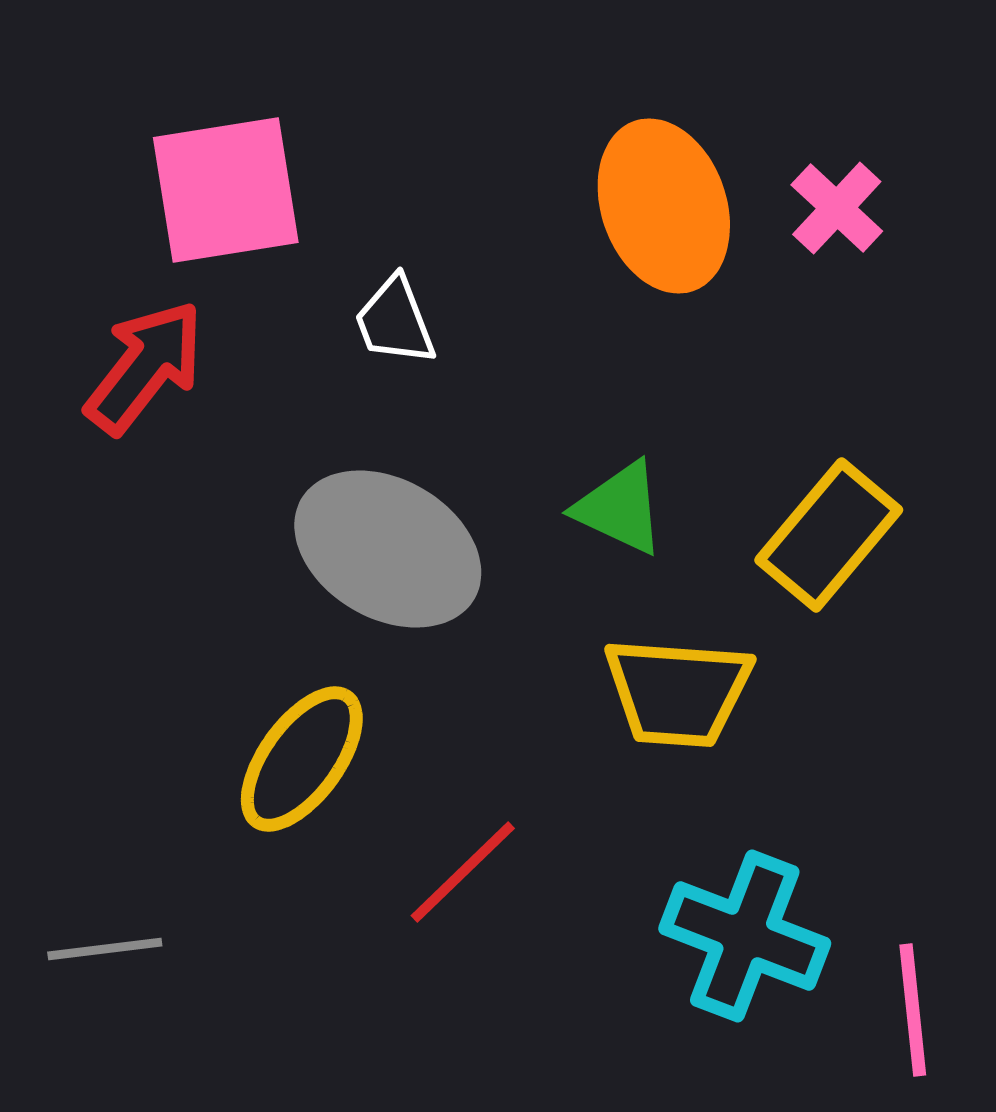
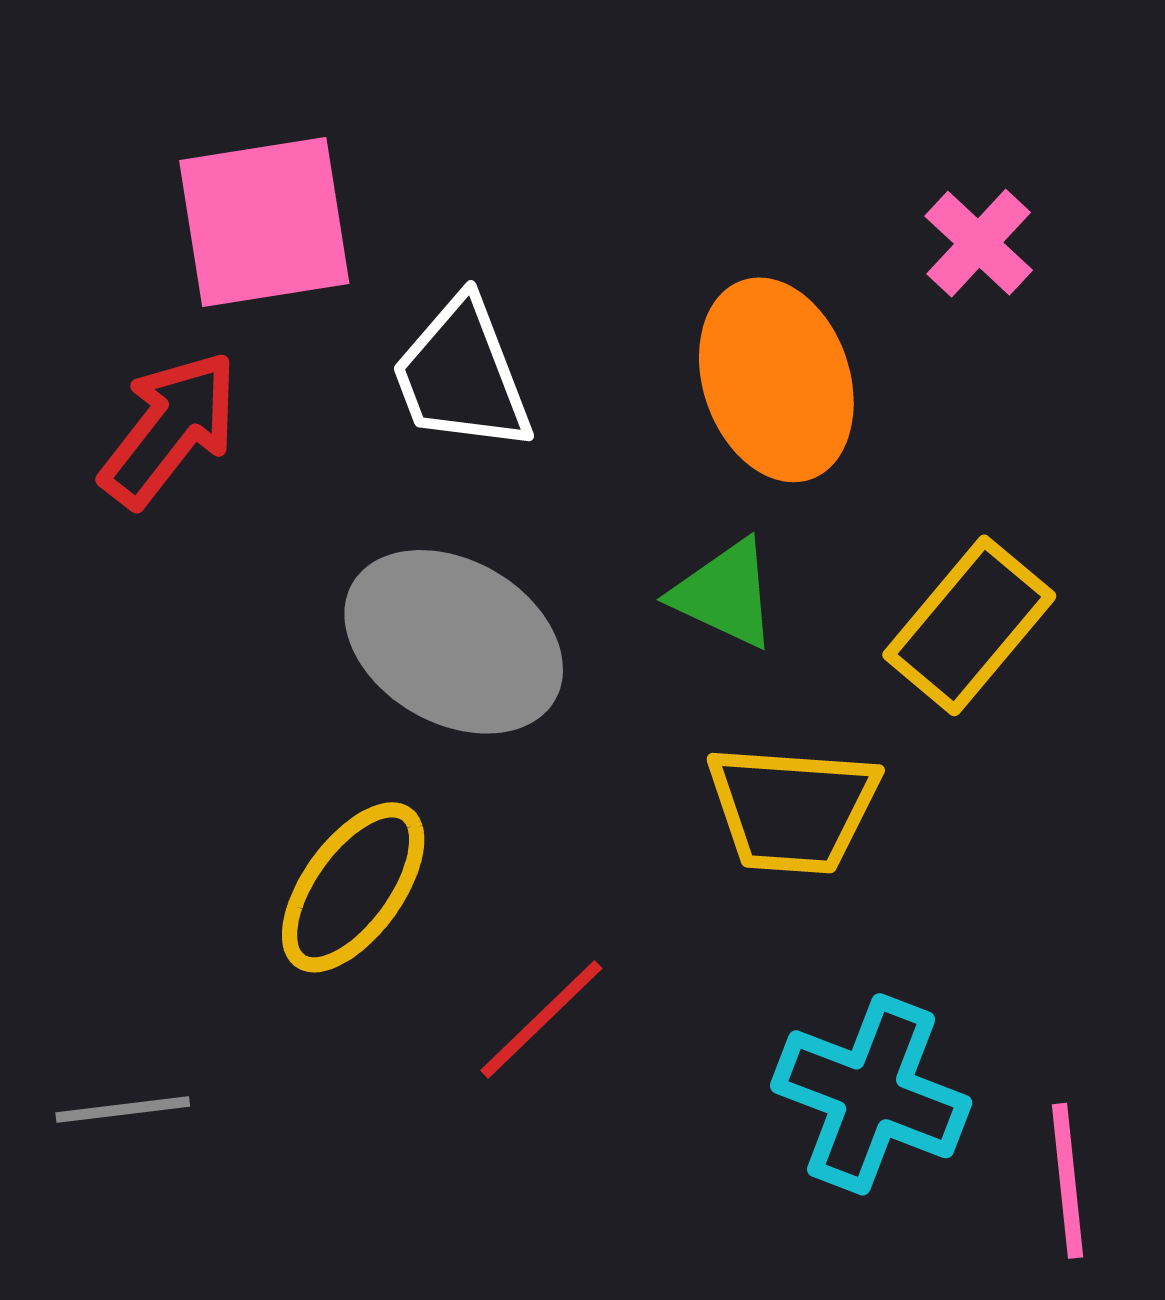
orange ellipse: (664, 206) -> (776, 380), moved
white trapezoid: (395, 321) -> (462, 375), size x1.5

